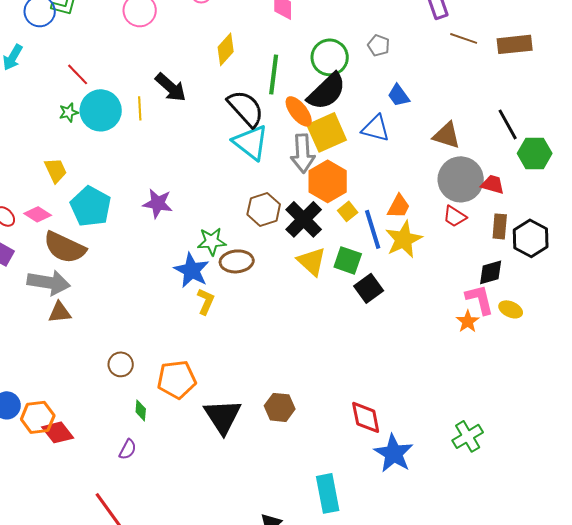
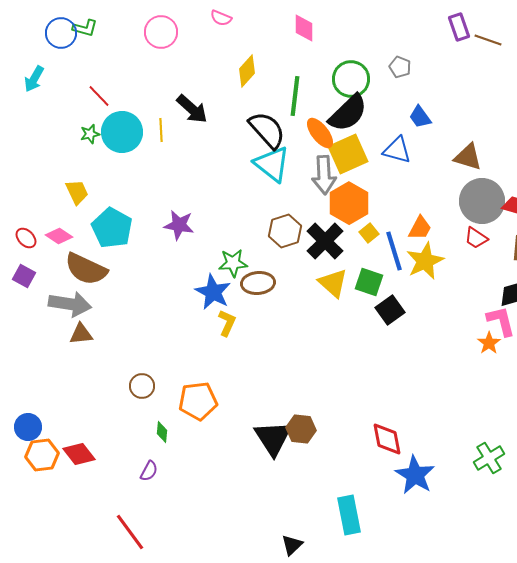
brown line: (464, 38) -> (488, 40), moved
black triangle: (223, 416) -> (273, 438), moved
orange hexagon: (38, 417) -> (42, 455), moved

